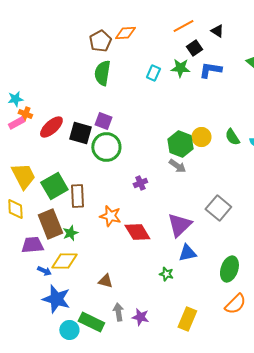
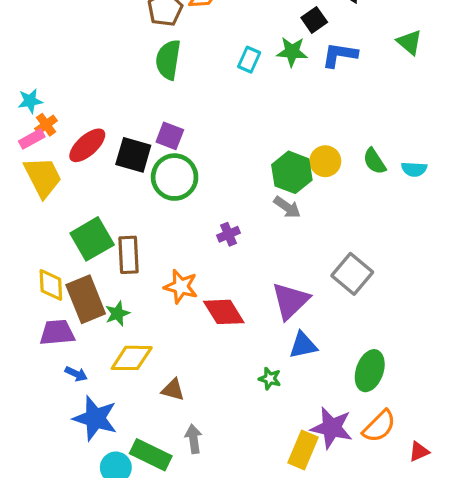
orange cross: (25, 114) -> (46, 125), turned 32
yellow trapezoid: (23, 176) -> (43, 177), moved
yellow diamond: (15, 209) -> (51, 285), moved
yellow diamond: (64, 261) -> (132, 358), moved
purple star: (140, 317) -> (332, 428), moved, size x1.5

